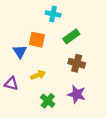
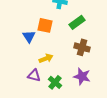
purple triangle: (11, 84) -> (34, 75), moved

